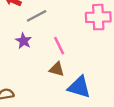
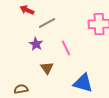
brown triangle: (57, 69) -> (47, 68), moved, turned 40

